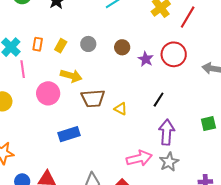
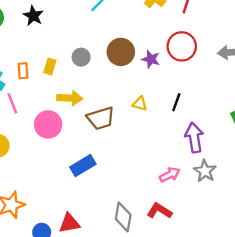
brown circle: (122, 47) -> (121, 52), size x1.5
yellow triangle: (121, 109) -> (140, 104), moved
pink arrow: (139, 158) -> (170, 175), size x0.7

